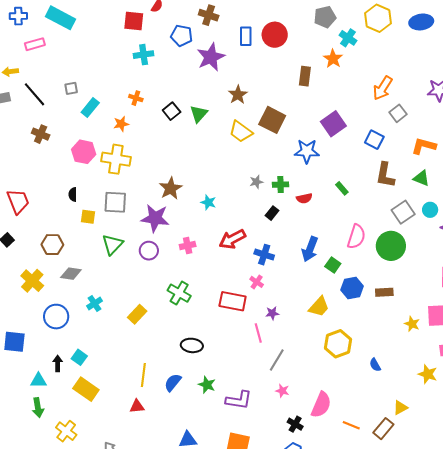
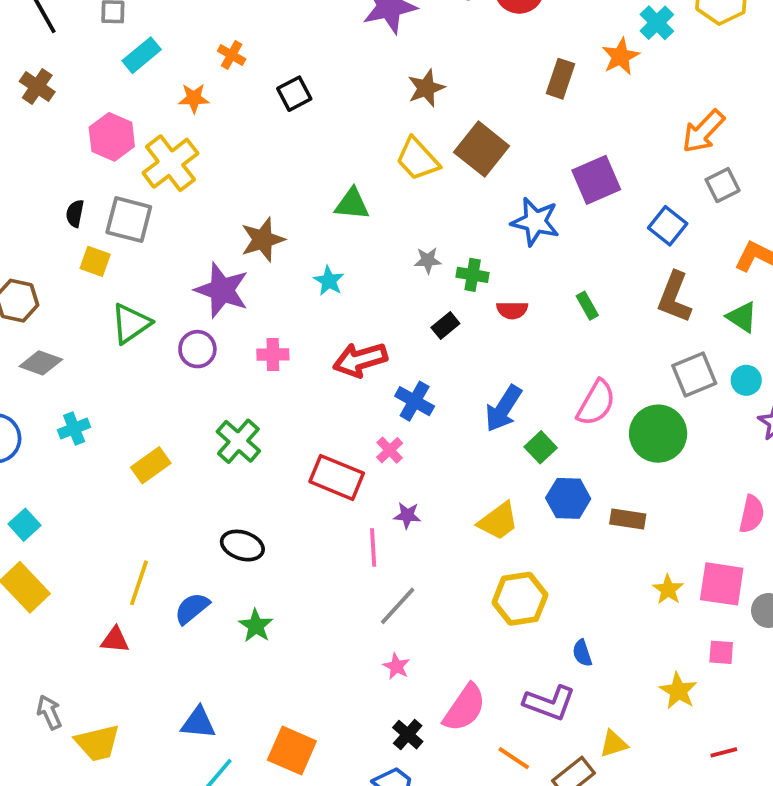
green triangle: (199, 114) -> (352, 204), moved, turned 42
yellow cross: (116, 159) -> (170, 163), turned 32
gray square: (115, 202) -> (129, 220), moved
purple L-shape: (239, 400) -> (549, 703), moved

